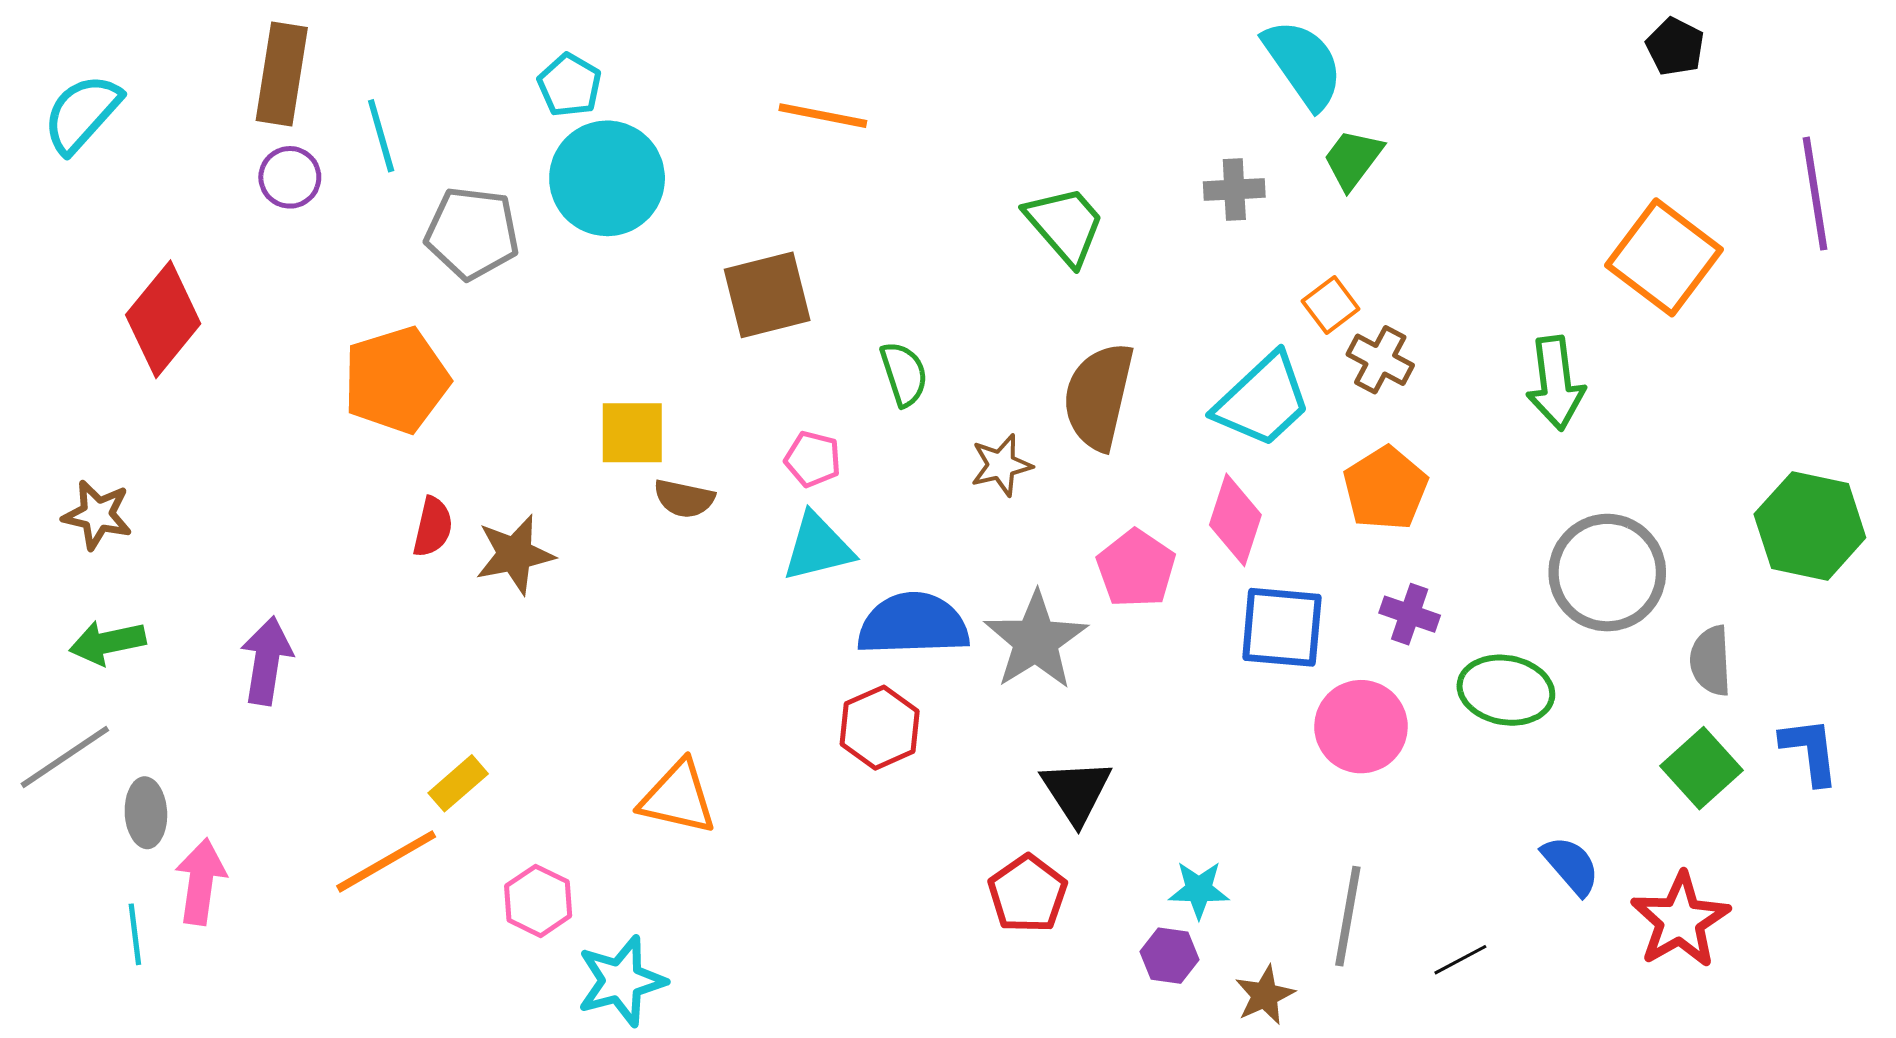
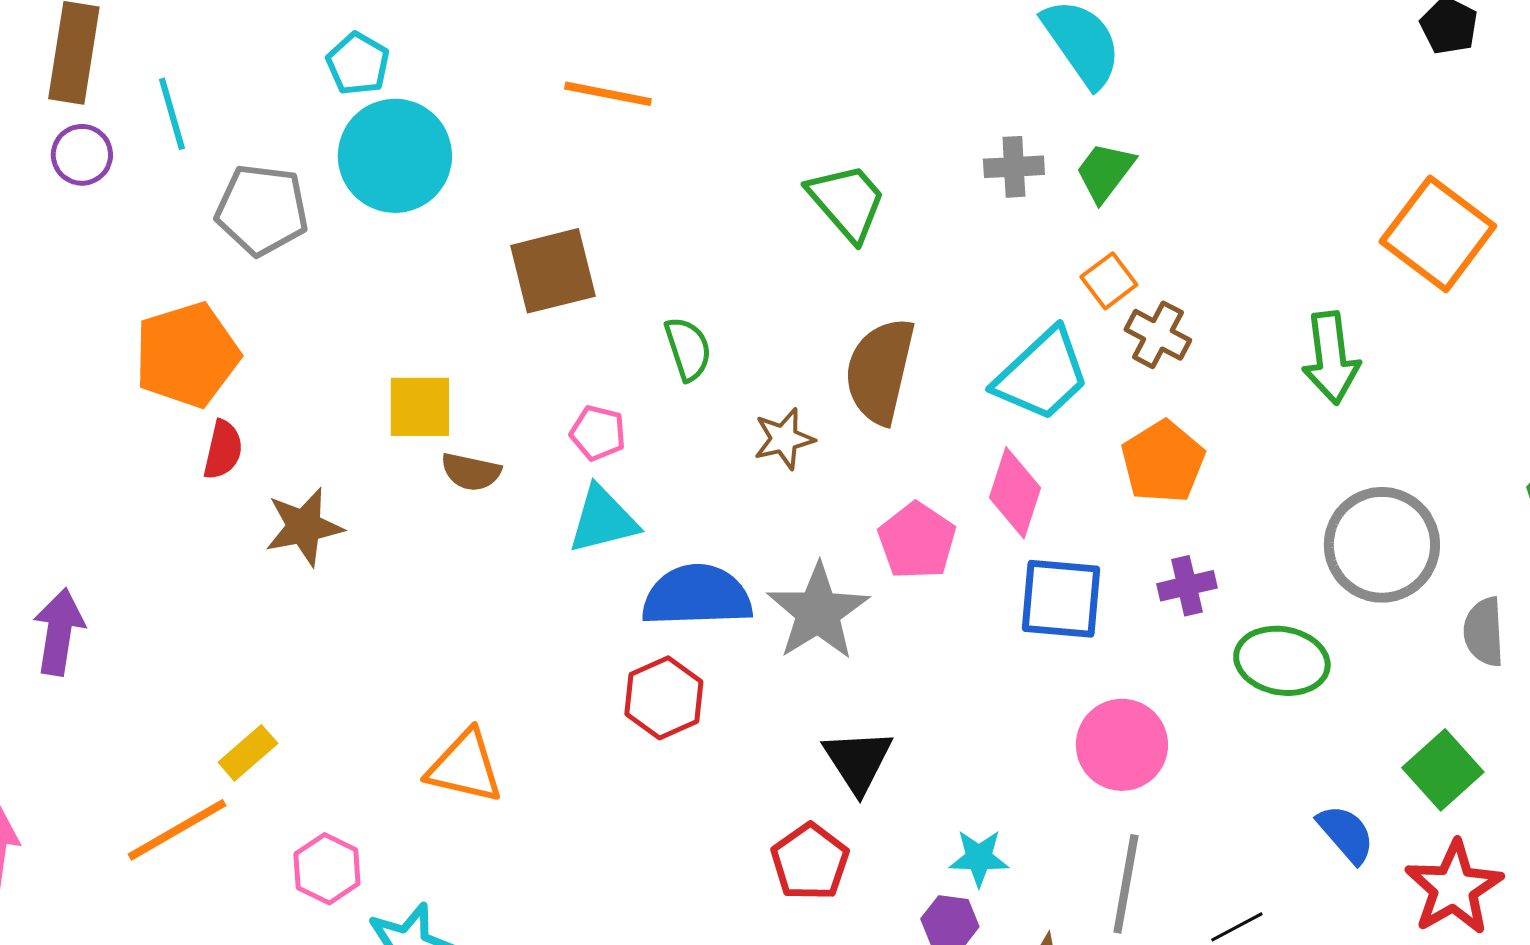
green trapezoid: (1353, 159) -> (1105, 172), moved
red semicircle: (433, 527) -> (223, 450), moved
purple cross: (1410, 614) -> (1187, 586), turned -32
pink circle: (1361, 727) -> (1122, 745), moved
green square: (1702, 768) -> (1443, 770), moved

